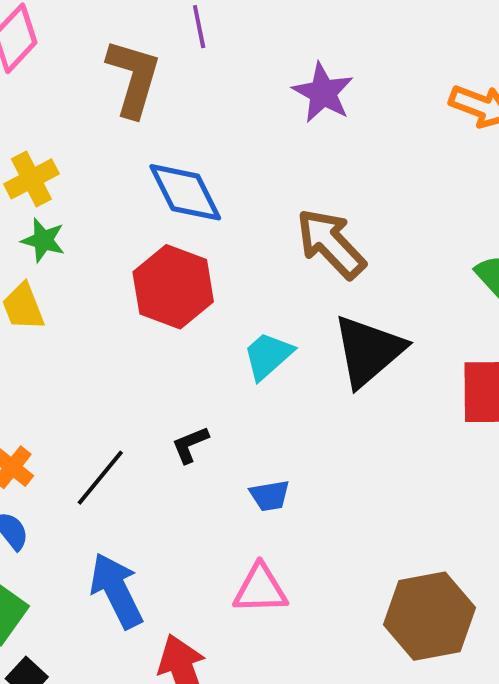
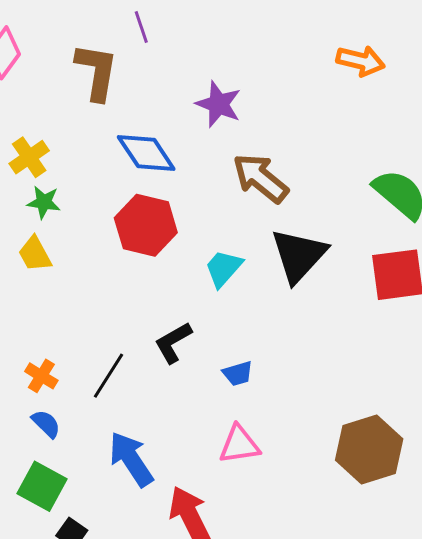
purple star: (323, 93) -> (219, 104), moved
black L-shape: (190, 445) -> (173, 342), size x1.4

